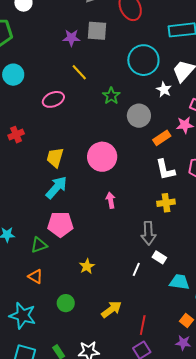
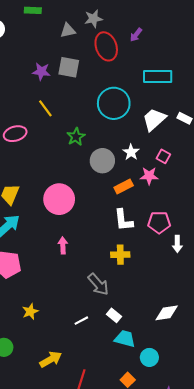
white star: (164, 90) -> (131, 152), moved
gray arrow: (148, 233) -> (98, 284), turned -45
white rectangle: (159, 257) -> (114, 315), moved
white line: (136, 269) -> (81, 321), turned 32

